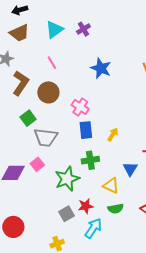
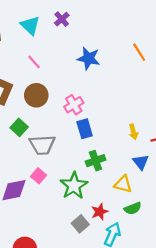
cyan triangle: (54, 30) -> (30, 25), turned -30
pink cross: (80, 107) -> (74, 105), turned 36
yellow arrow: (113, 134) -> (133, 132), moved, turned 144

